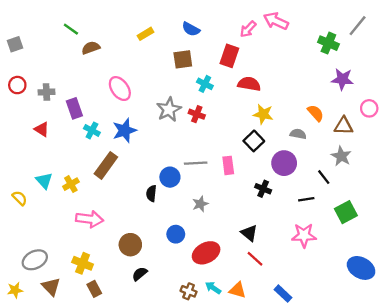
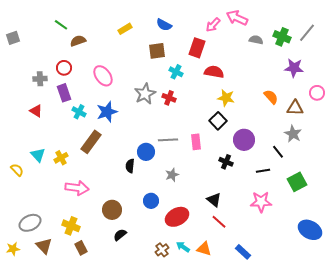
gray line: (358, 26) -> (307, 33), moved
red circle: (17, 85) -> (64, 68), moved
gray semicircle: (298, 134) -> (256, 40), moved
brown cross: (189, 291) -> (162, 250), turned 32

